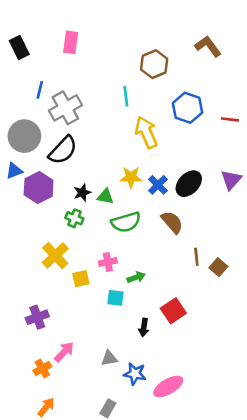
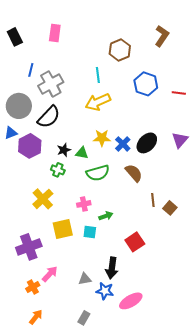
brown L-shape: (208, 46) -> (162, 36), turned 70
yellow arrow: (146, 132) -> (98, 102), moved, turned -90
yellow square: (81, 279) -> (63, 229), moved, size x1.5
purple cross: (37, 317) -> (29, 247), size x1.4
black arrow: (144, 327) -> (112, 268), moved, size x1.5

